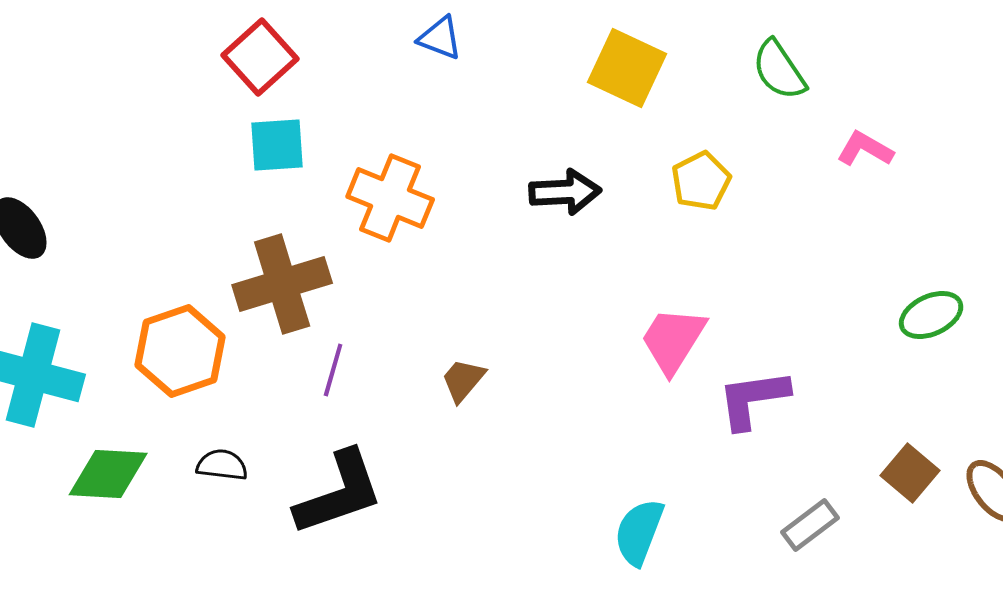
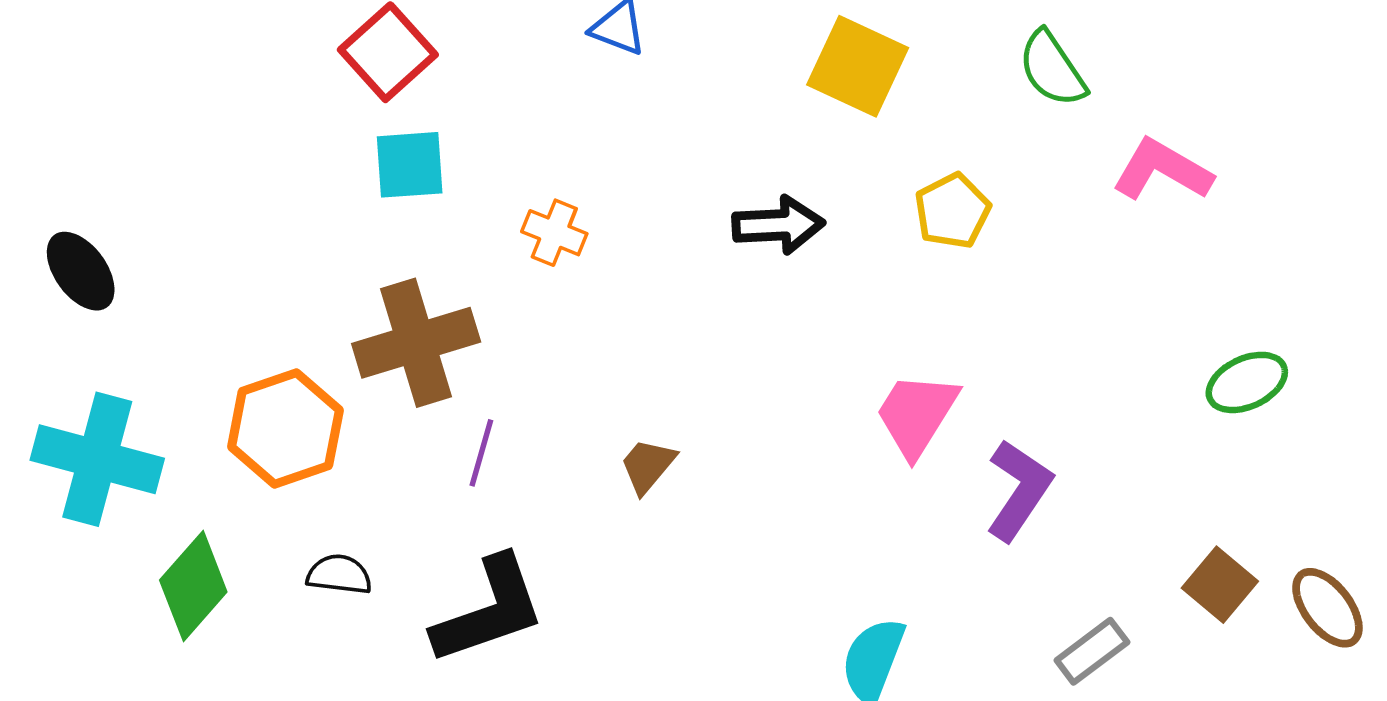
pink L-shape: (865, 149) -> (1162, 170), size x1.4
orange cross: (390, 198) -> (554, 233), size x0.6
purple L-shape: (753, 399) -> (1019, 490), turned 132
green diamond: (108, 474) -> (193, 586), turned -52

